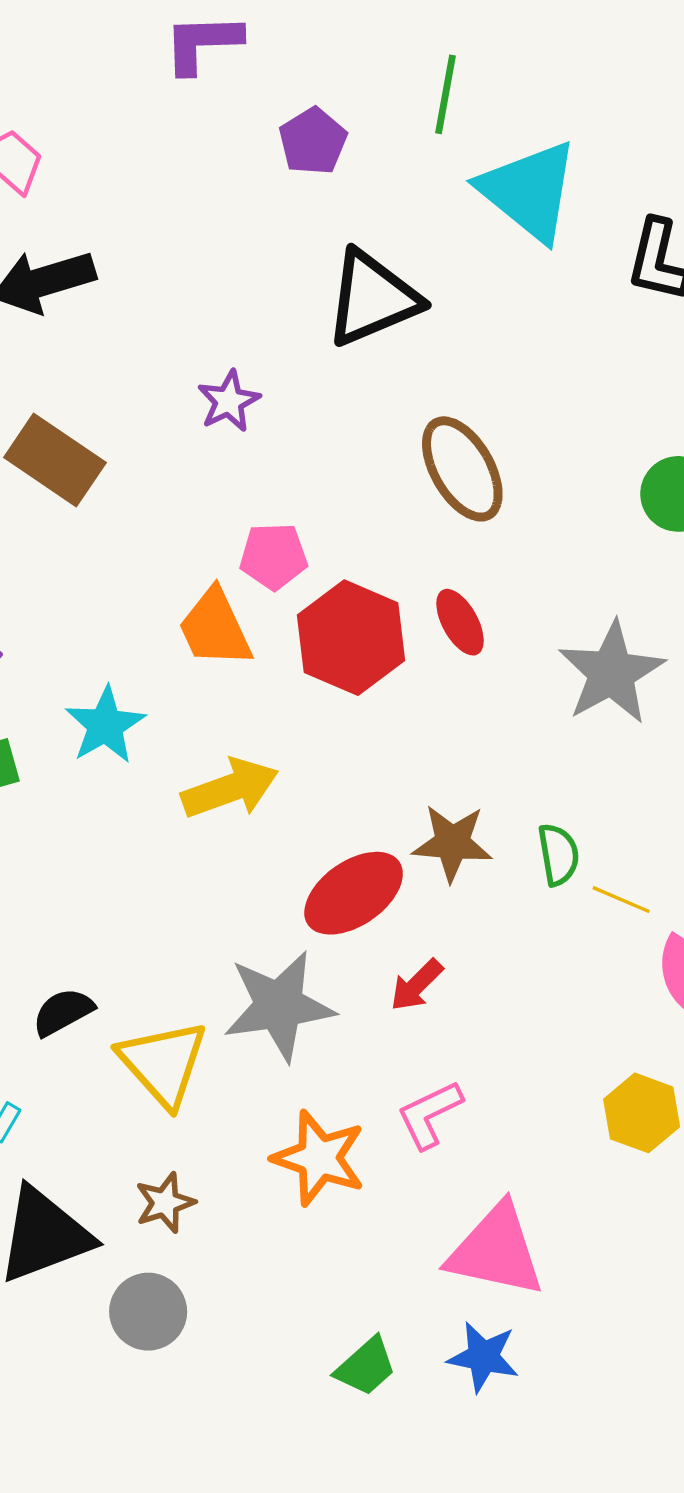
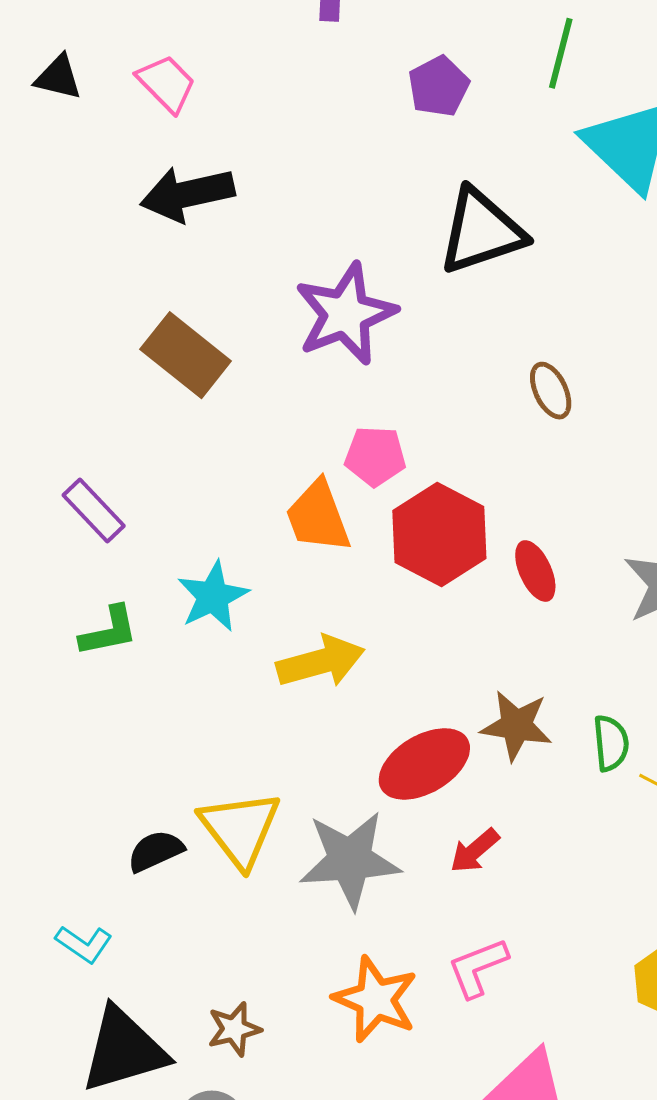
purple star: (229, 401) -> (346, 314), size x1.8
brown ellipse: (462, 469) -> (551, 391), size x0.6
red ellipse: (460, 622) -> (535, 571), moved
yellow triangle: (163, 1063) -> (240, 829), moved

